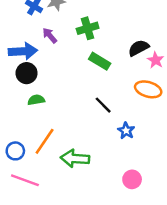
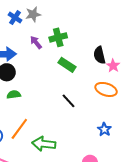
purple arrow: (50, 35) -> (36, 42), moved
black semicircle: (139, 48) -> (99, 55), turned -78
blue star: (126, 131) -> (104, 129), moved

